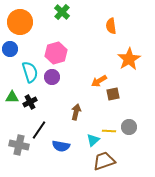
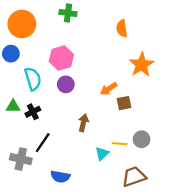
green cross: (62, 12) -> (68, 13), turned -35
purple circle: (52, 77) -> (66, 84), moved
blue semicircle: (61, 146) -> (60, 177), moved
brown trapezoid: (104, 161) -> (134, 177), moved

